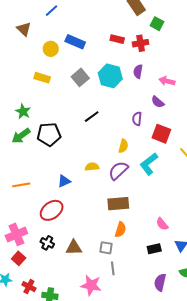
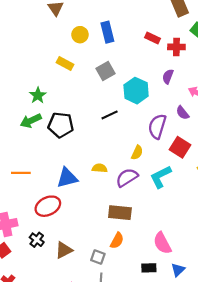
blue rectangle: (75, 42) -> (107, 32), turned 42
cyan hexagon: (110, 76) -> (136, 91), moved
purple semicircle: (137, 119) -> (157, 126), size x1.6
blue triangle: (64, 181) -> (67, 178), size x1.5
pink semicircle: (162, 224) -> (162, 243), size x1.5
brown triangle: (74, 248) -> (64, 250), turned -36

